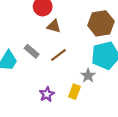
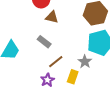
gray rectangle: (32, 51) -> (44, 42), moved
brown line: (58, 55) -> (56, 62), moved

